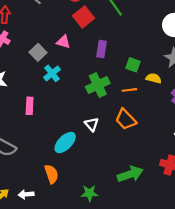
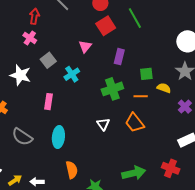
pink triangle: (63, 42) -> (85, 46), turned 48
gray square: (38, 52) -> (48, 60), moved
green square: (133, 65) -> (146, 74), turned -32
cyan ellipse: (65, 142) -> (58, 137), moved, turned -45
orange semicircle: (51, 174) -> (72, 170), moved

